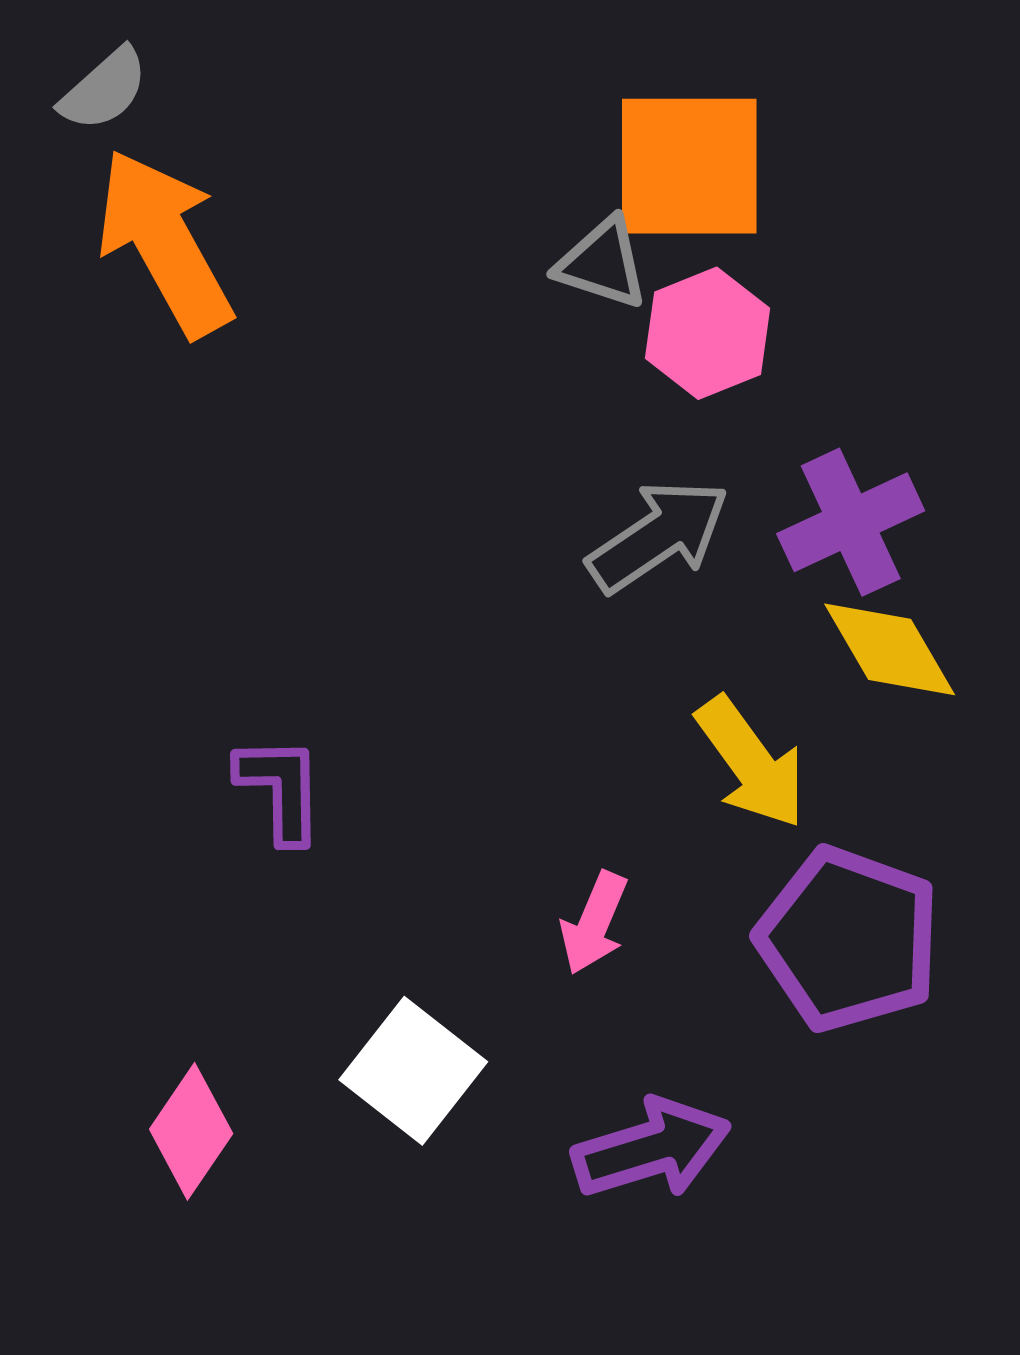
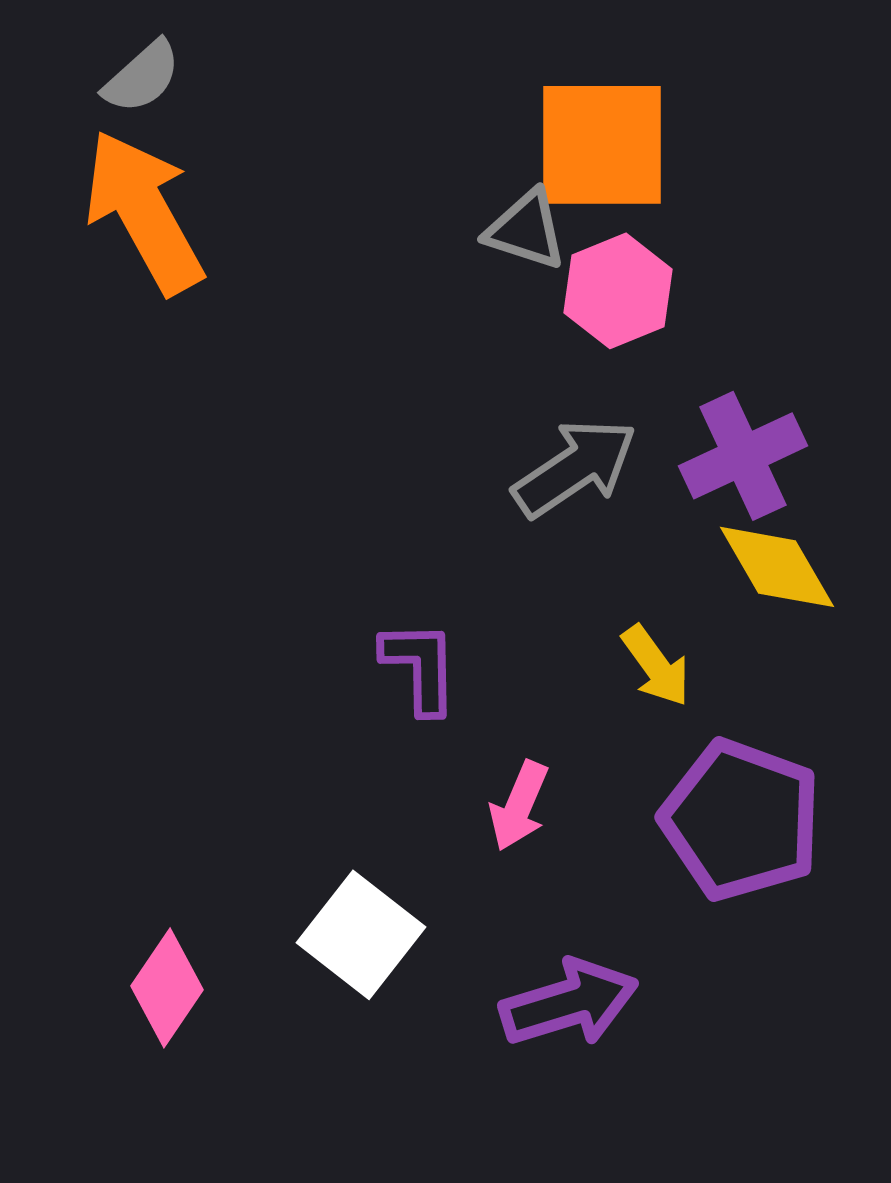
gray semicircle: (104, 89) -> (142, 77), moved
yellow arrow: (751, 763) -> (656, 666), size x0.7
purple L-shape: (280, 789) -> (420, 667), moved

